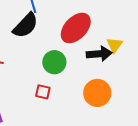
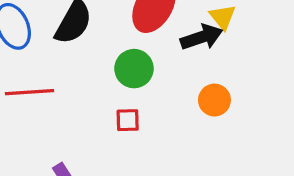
orange circle: (97, 93) -> (214, 100), size x0.7

